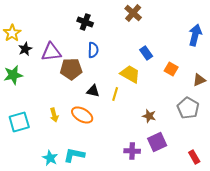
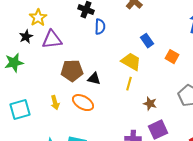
yellow star: (12, 33) -> (38, 18), moved
blue semicircle: (93, 50) -> (100, 27), moved
brown pentagon: (71, 69) -> (72, 71), moved
yellow line: (115, 94) -> (129, 84), moved

